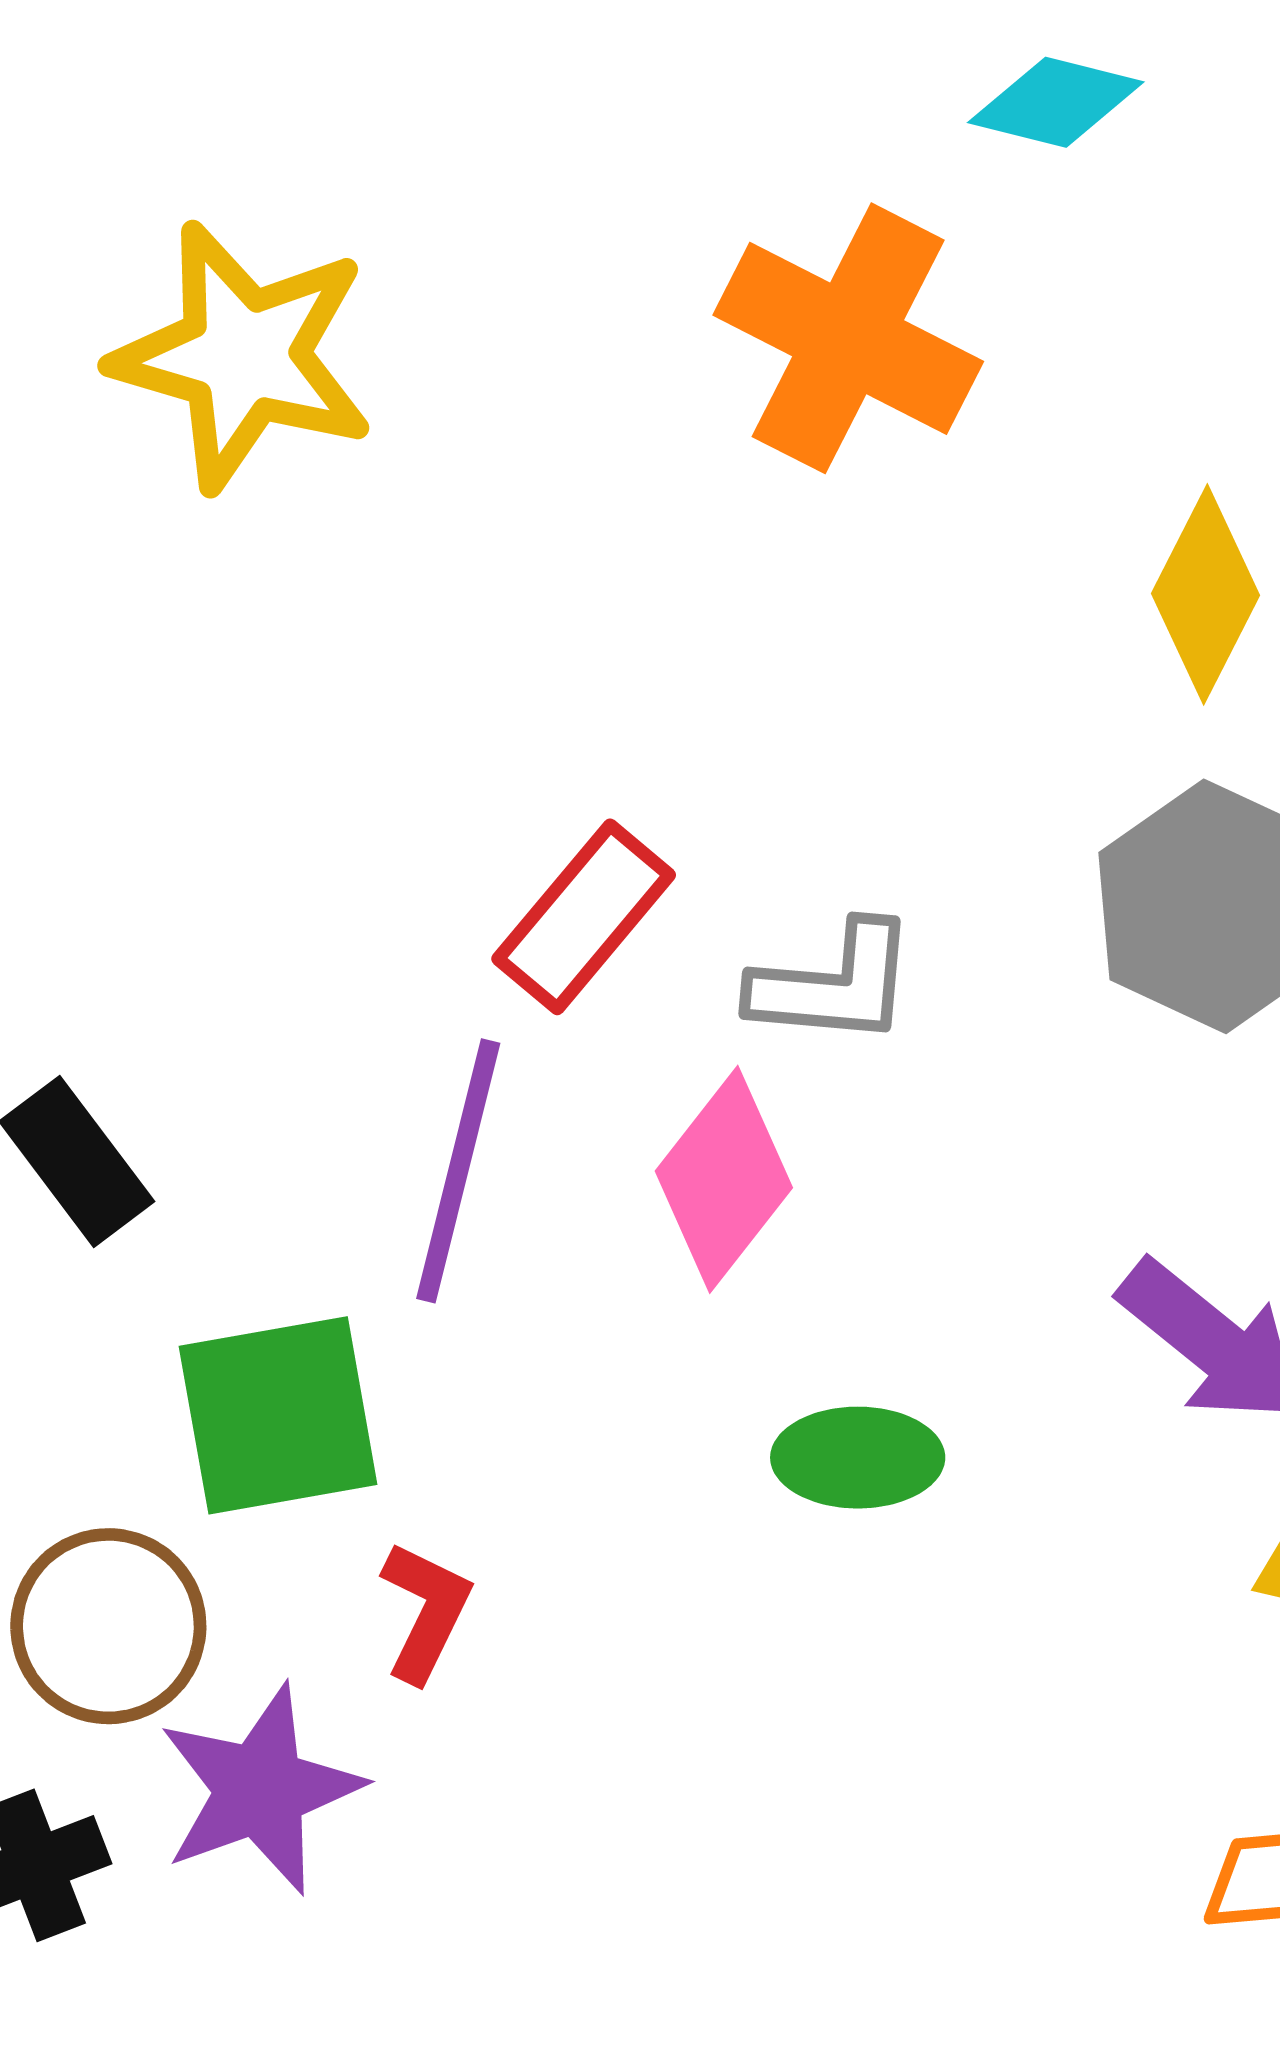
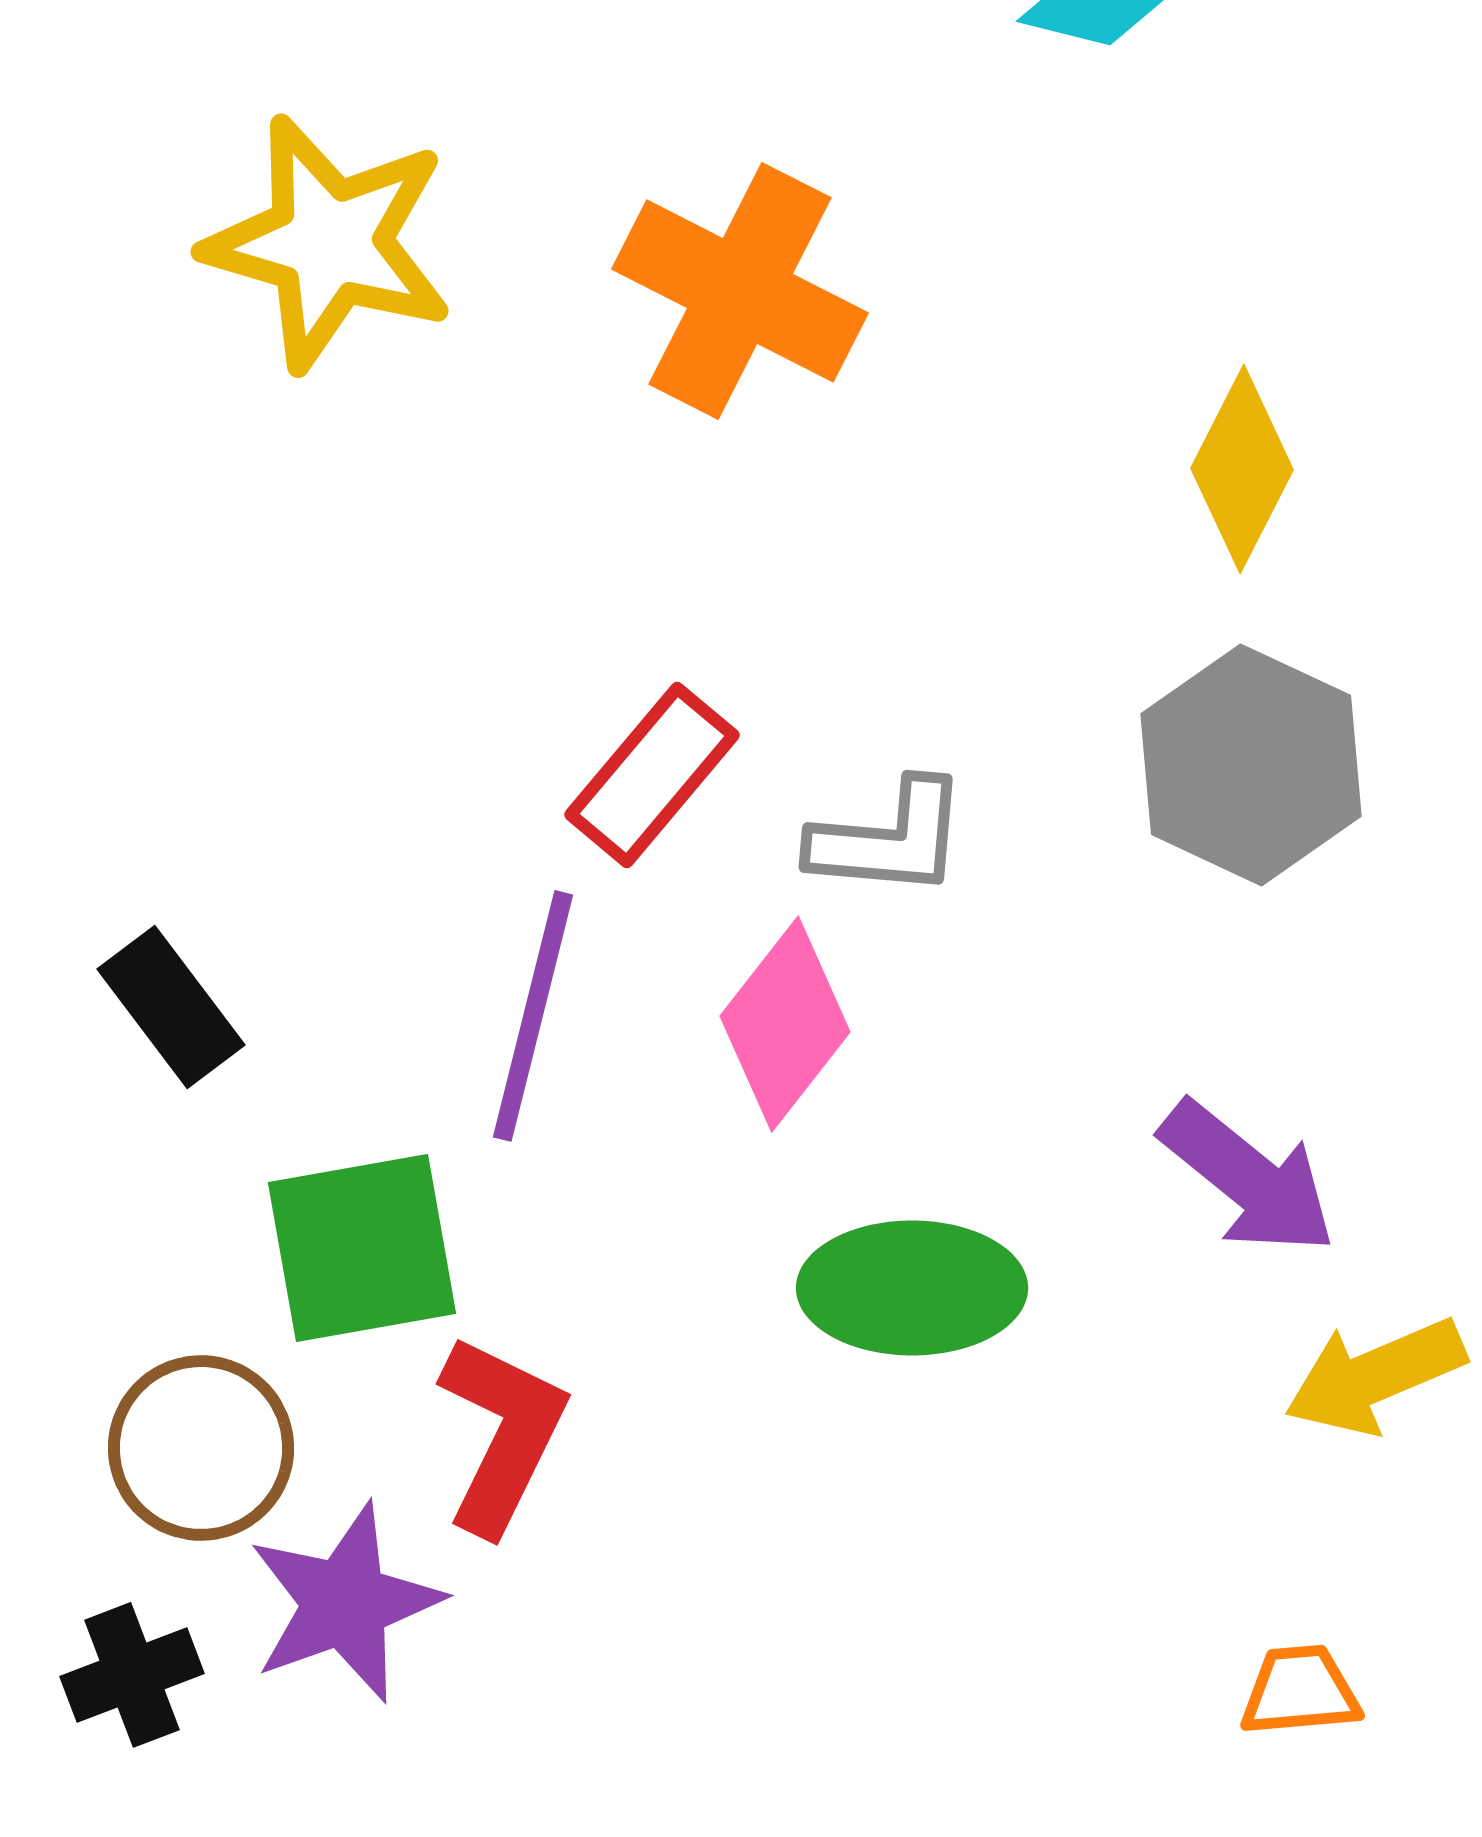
orange cross: (848, 338) -> (740, 291), moved
green ellipse: (858, 1458) -> (912, 1288), size x1.4
red L-shape: (426, 1611) -> (502, 1434), size x1.5

